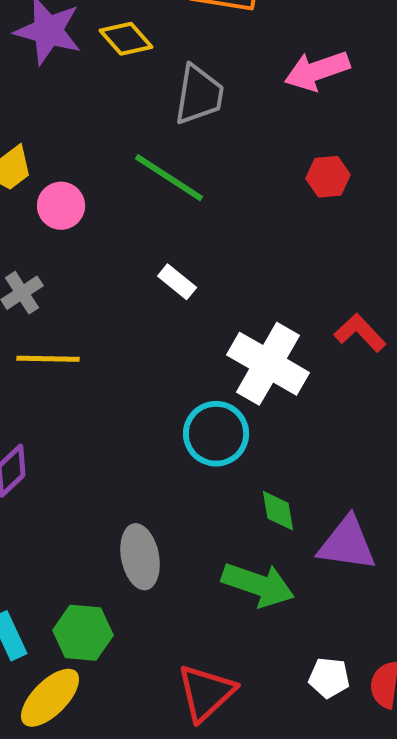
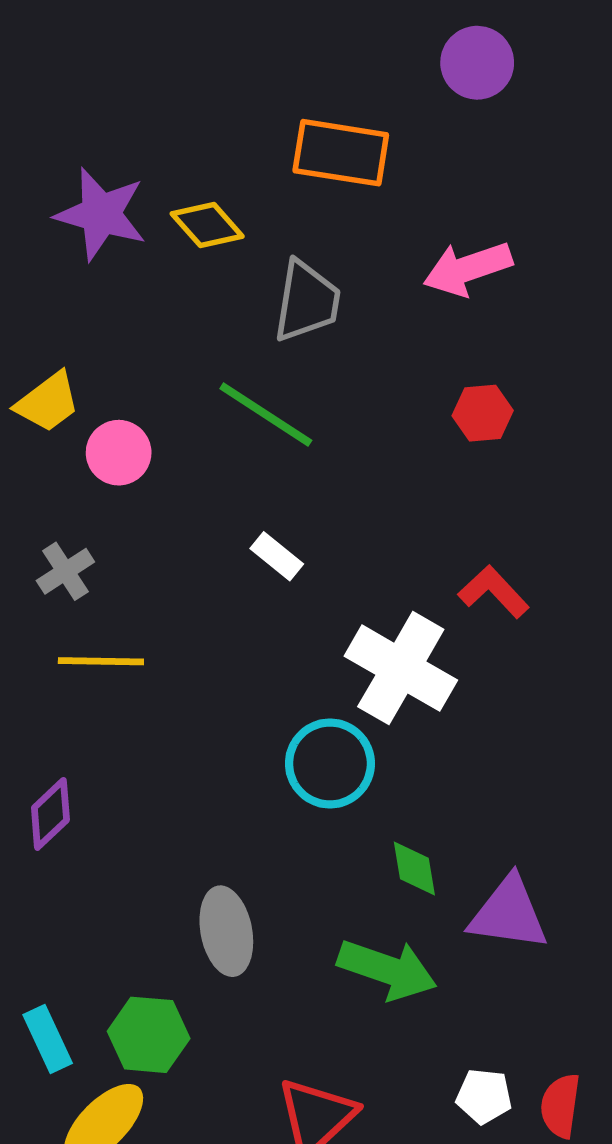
red L-shape: (360, 333) -> (494, 592), moved

